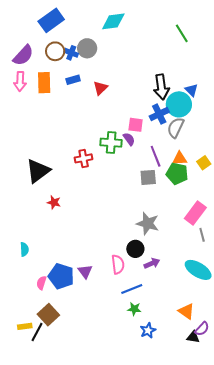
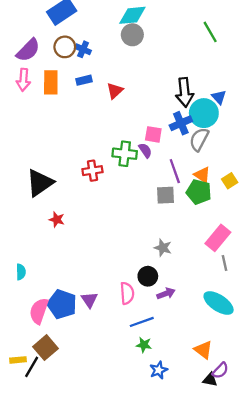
gray circle: (87, 48) -> (132, 35), moved
orange triangle: (180, 158) -> (202, 175), turned 35
gray star: (148, 223) -> (163, 248), size x0.7
pink semicircle: (41, 283) -> (39, 311), size x1.6

